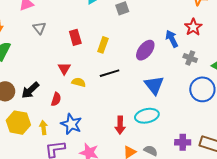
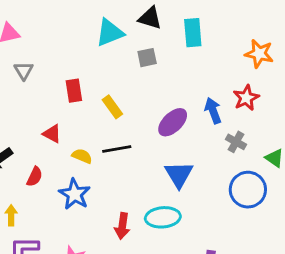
yellow rectangle: (103, 45) -> (112, 107), turned -63
red triangle: (64, 68) -> (52, 134), turned -40
yellow semicircle: (79, 82) -> (82, 156), moved
blue star: (71, 124) -> (75, 194), moved

